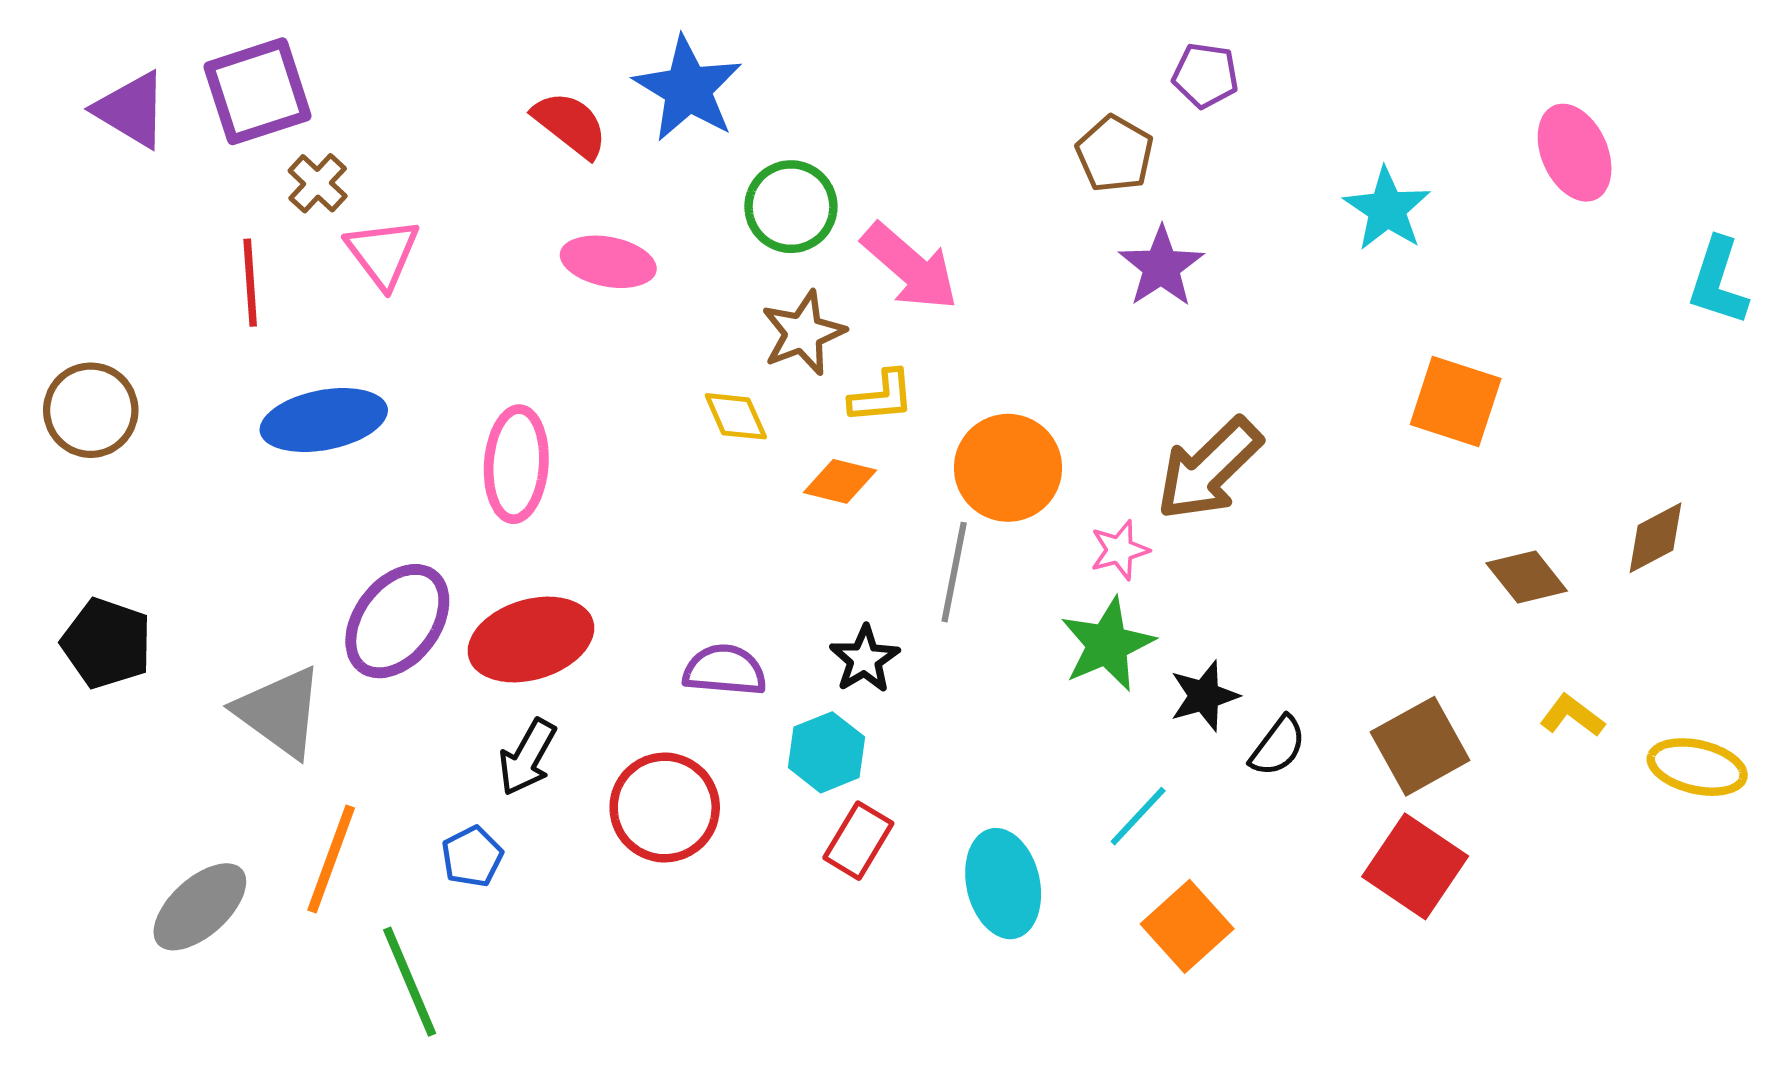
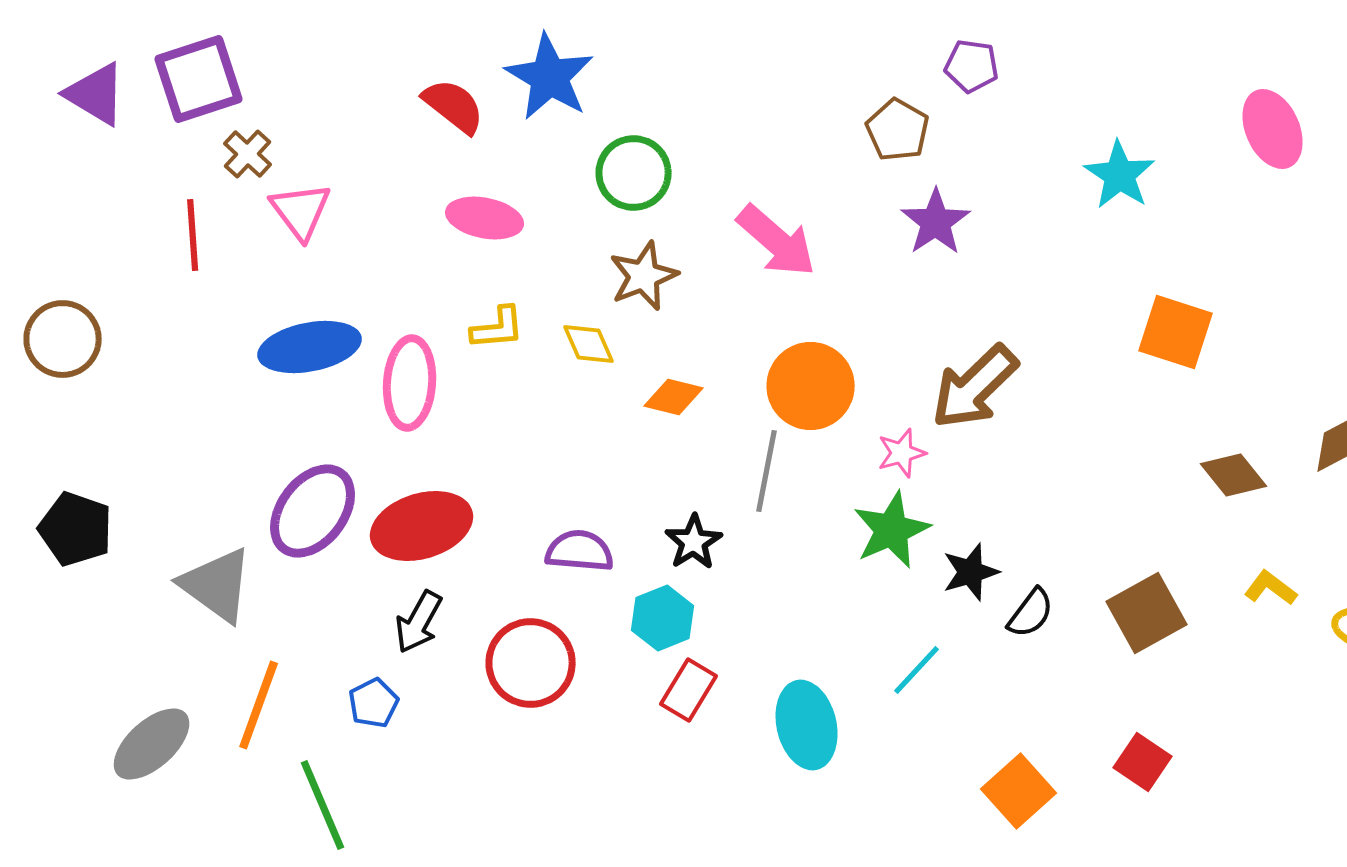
pink arrow: (910, 267) -> (777, 241), moved
yellow L-shape: (882, 397) -> (498, 328), moved
blue ellipse: (324, 420) -> (310, 347), moved
red square: (1415, 866) -> (1143, 762), moved, size x0.7
orange square: (1187, 926) -> (1019, 791), moved

